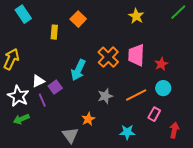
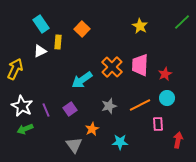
cyan rectangle: (23, 14) -> (41, 24), moved
cyan arrow: (78, 70) -> (82, 80), turned 30
white triangle: (38, 81) -> (40, 51), moved
purple square: (55, 87) -> (70, 109), moved
pink rectangle: (154, 114) -> (158, 124), turned -32
cyan star: (127, 132) -> (120, 142), moved

